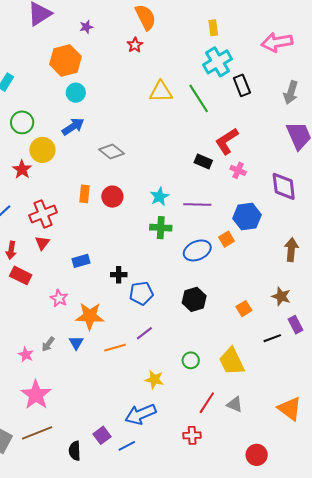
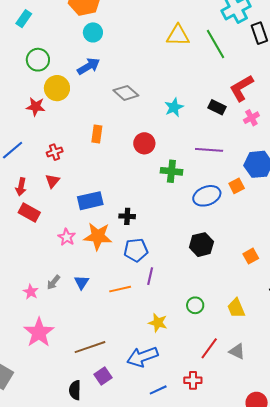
red star: (22, 169) -> (36, 107), turned -30
pink cross: (238, 170) -> (251, 118), turned 35
red circle: (112, 197) -> (144, 143), moved
cyan star: (159, 197) -> (174, 107), moved
red cross: (43, 214) -> (55, 152), size x0.6
blue rectangle: (81, 261) -> (90, 201), size x1.4
blue pentagon: (141, 293) -> (136, 250), moved
orange star: (90, 316) -> (98, 236), moved
purple line: (144, 333) -> (150, 276), turned -42
yellow trapezoid: (232, 361) -> (236, 308), size x0.7
brown line: (37, 433) -> (90, 347), moved
blue line: (127, 446) -> (158, 390), moved

